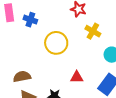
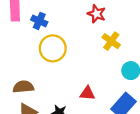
yellow circle: (56, 43) -> (53, 48), moved

